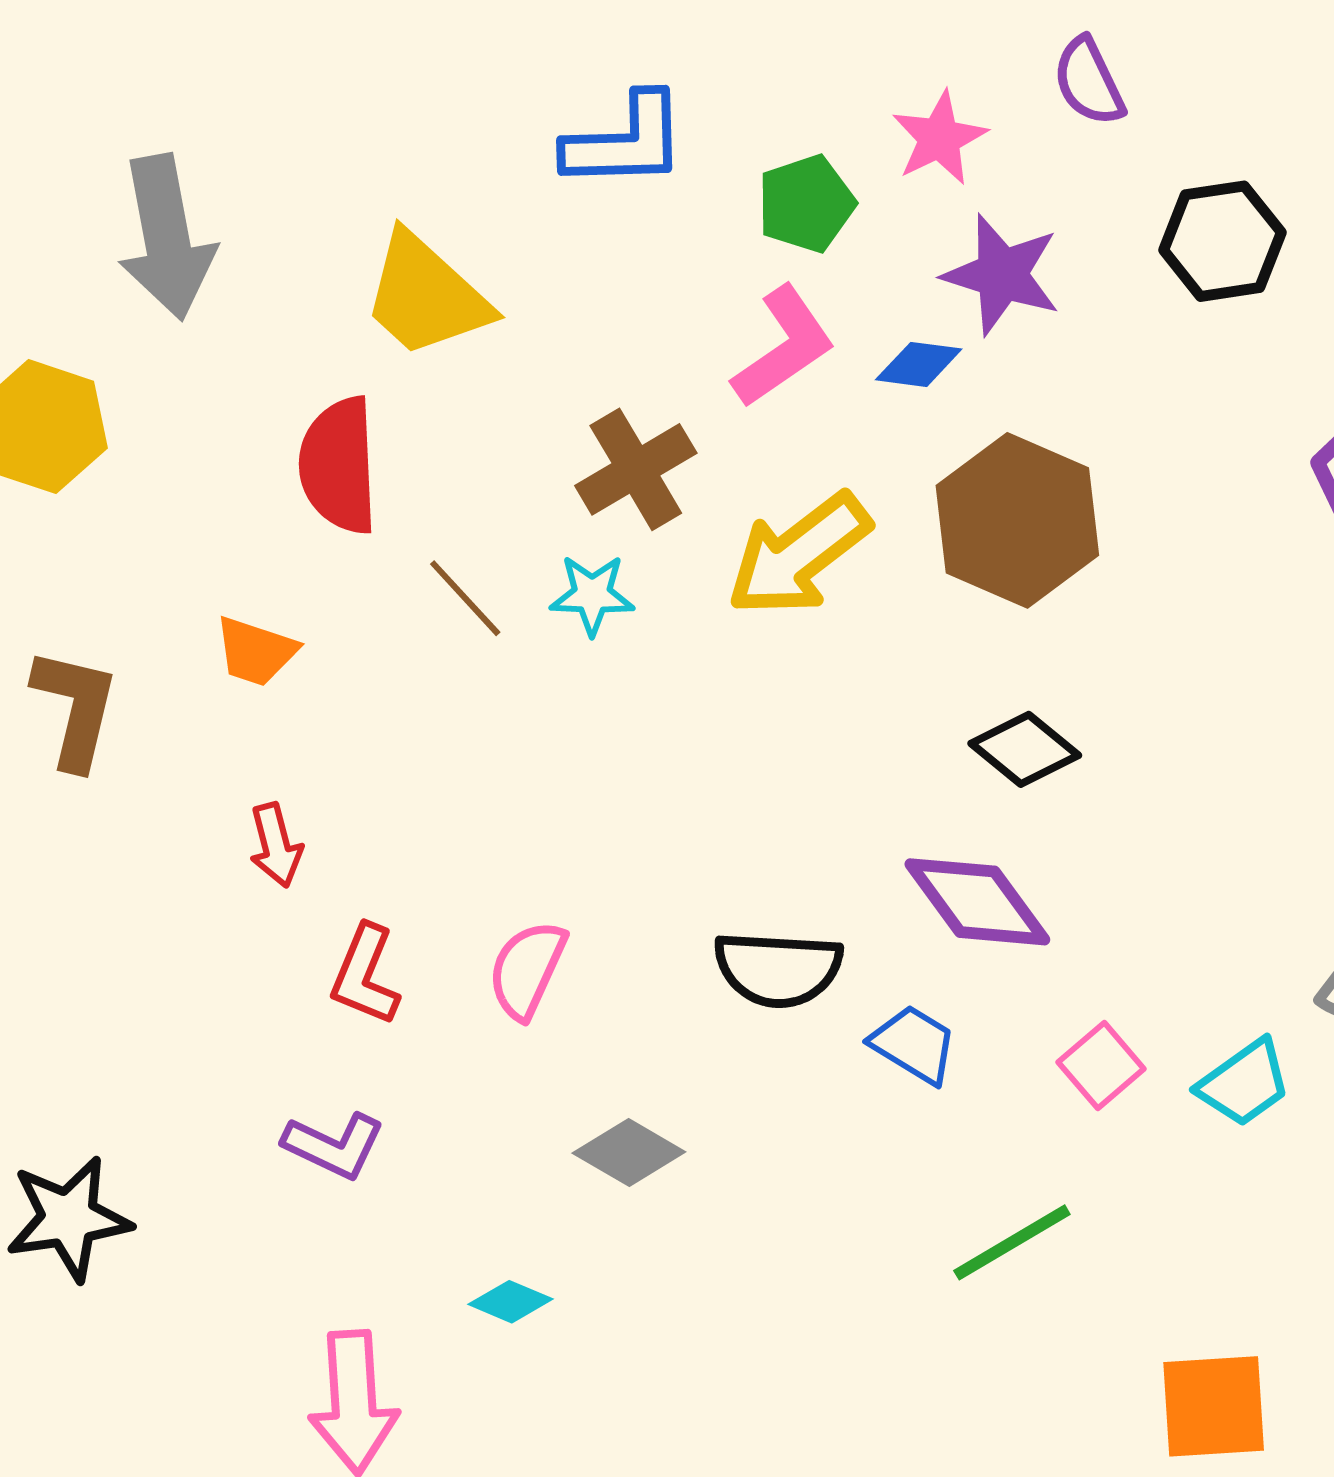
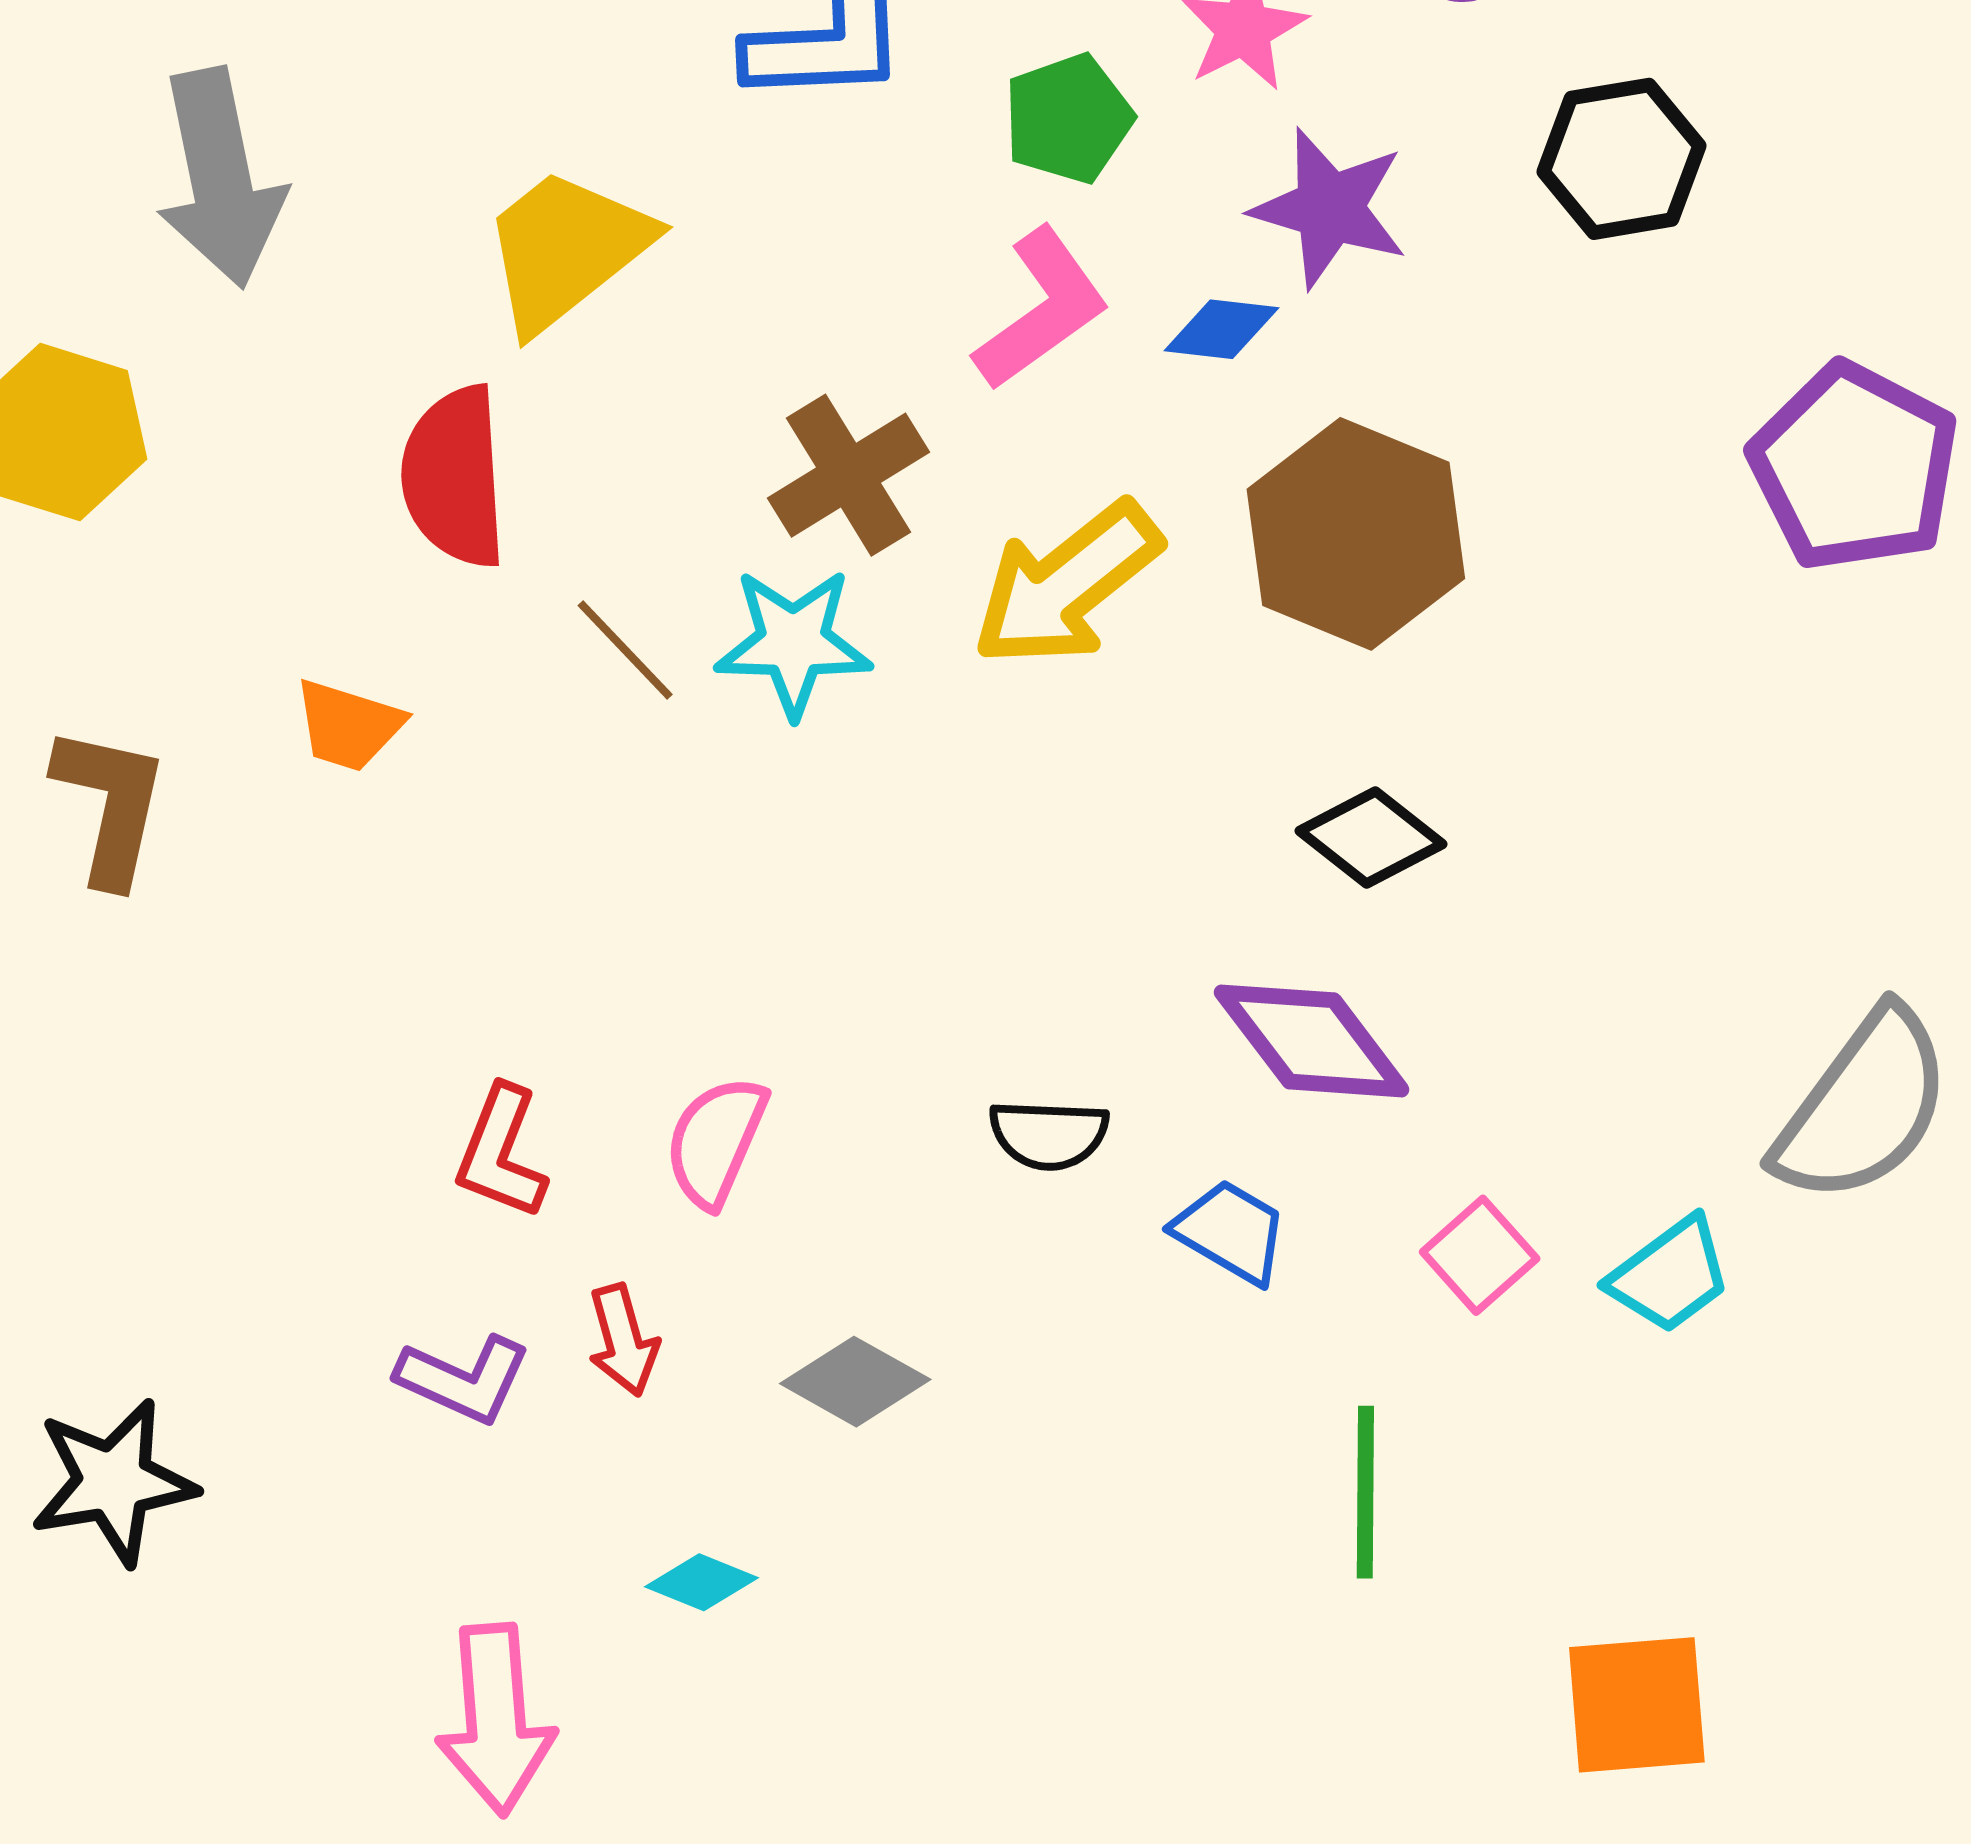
yellow trapezoid: (426, 296) -> (566, 249), turned 100
cyan star: (592, 595) -> (793, 643), size x1.4
red arrow: (276, 845) -> (623, 1340), moved
black semicircle: (778, 969) -> (1049, 1135), size x0.7
green line: (1012, 1242) -> (1365, 1492), turned -58

